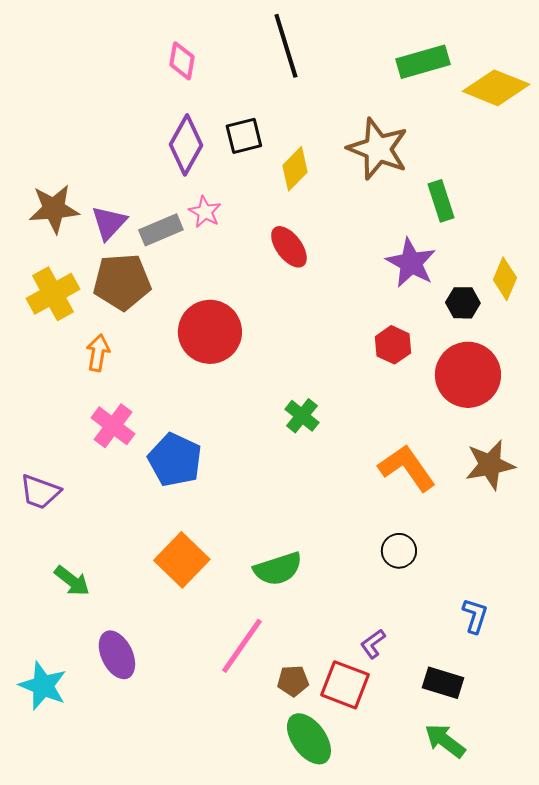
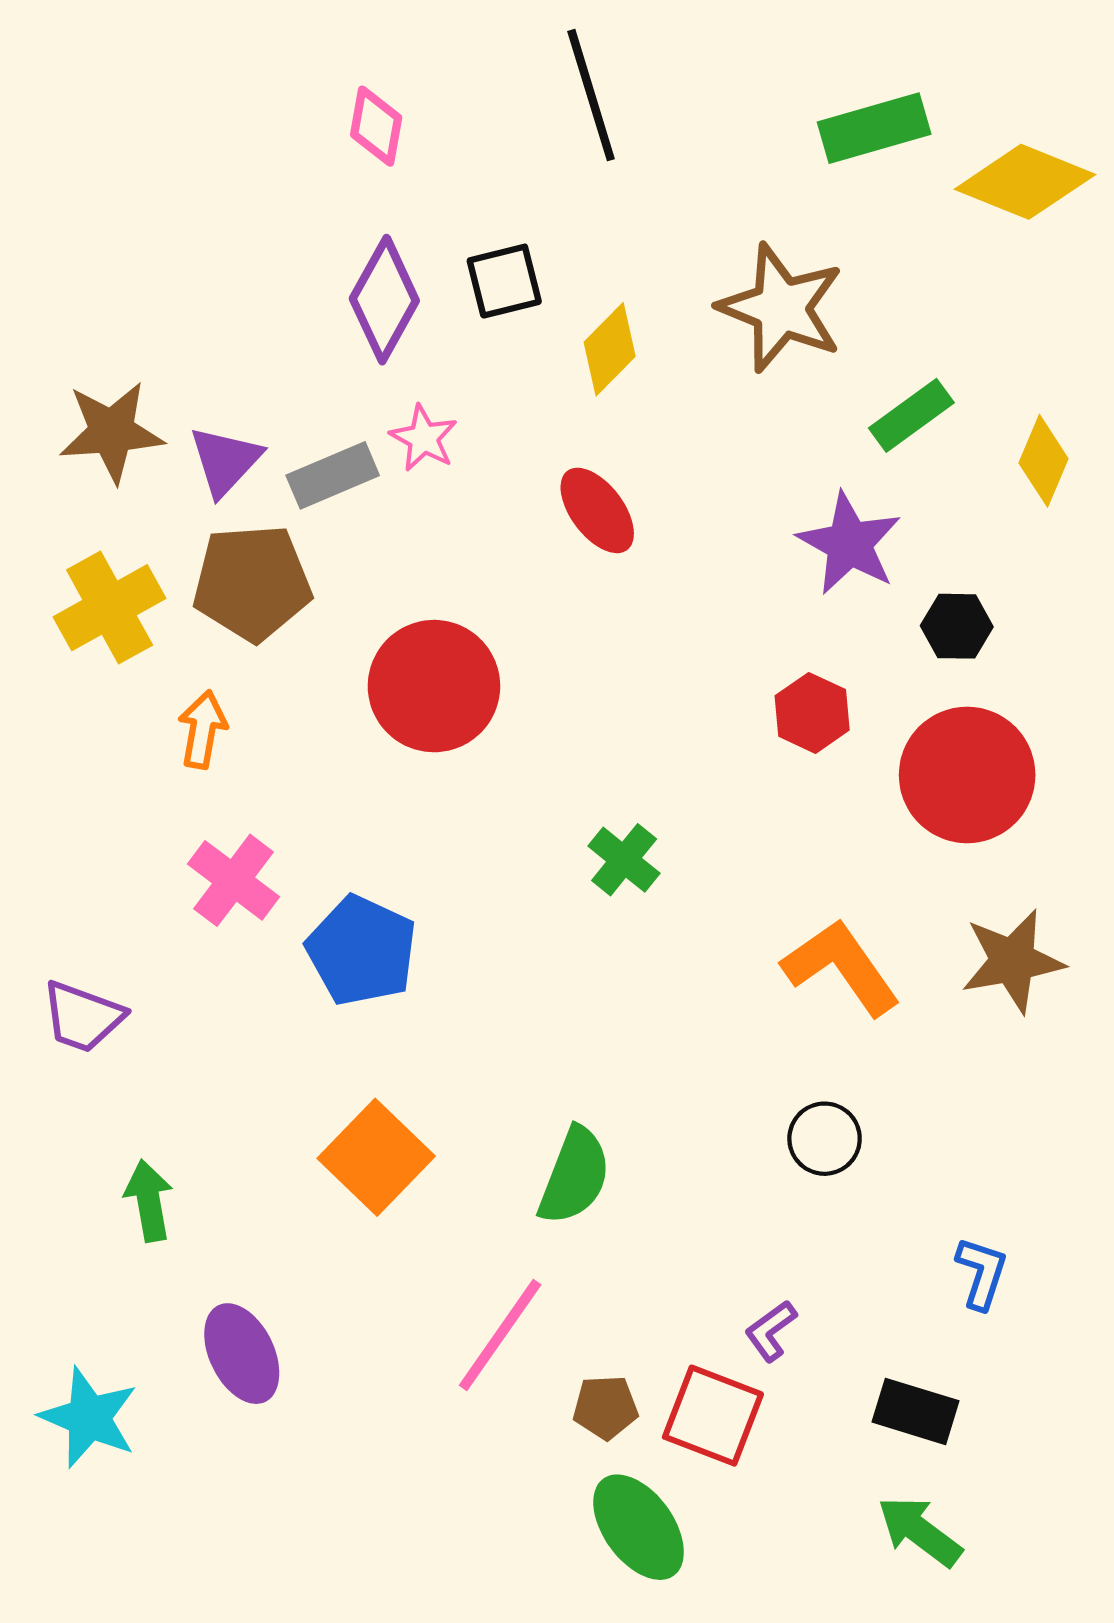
green rectangle: (441, 201) -> (911, 415), turned 72
yellow diamond: (505, 279) -> (1044, 461), moved
green semicircle: (278, 569) -> (574, 1176), turned -51
green arrow: (72, 581) -> (149, 1201), turned -138

